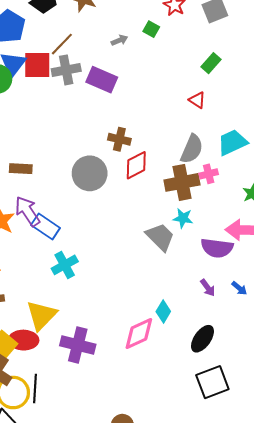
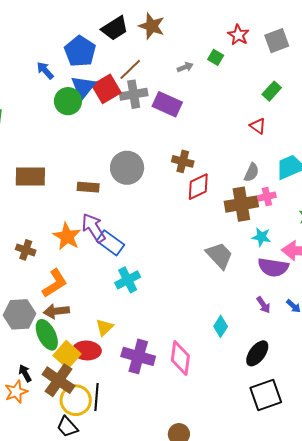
red square: (37, 65) -> (106, 89), turned -32
gray semicircle: (192, 149) -> (252, 172), size x0.7
gray circle: (90, 173) -> (127, 168), moved
cyan star: (183, 218) -> (261, 237), moved
yellow triangle: (41, 315) -> (104, 327), size x0.6
pink diamond: (139, 334) -> (180, 358), moved, turned -60

